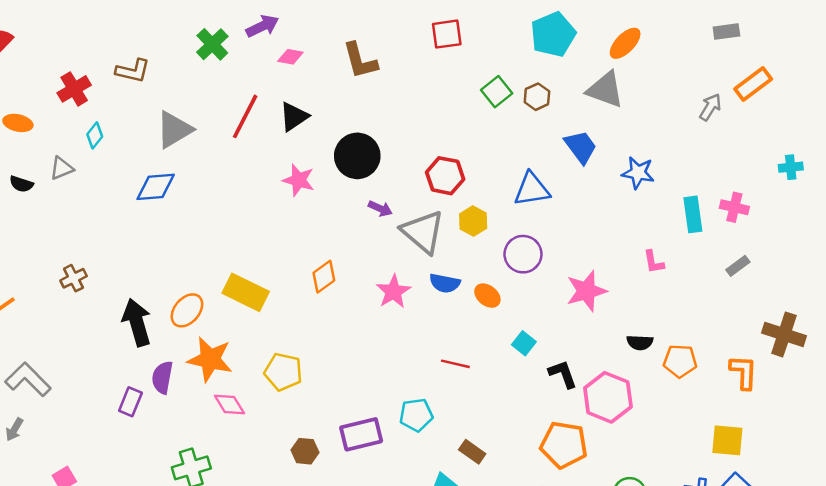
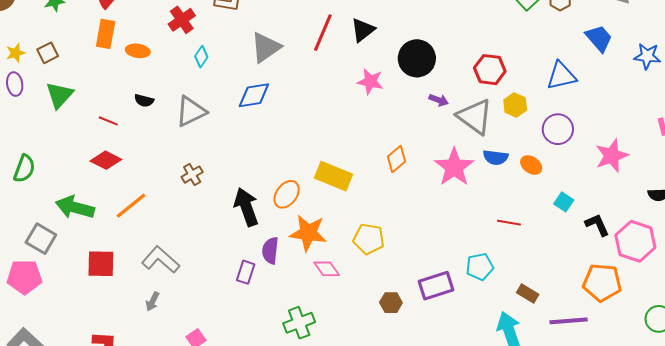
gray triangle: (62, 168) -> (191, 111), moved, size x1.6
pink star: (393, 292) -> (454, 167), size x1.4

